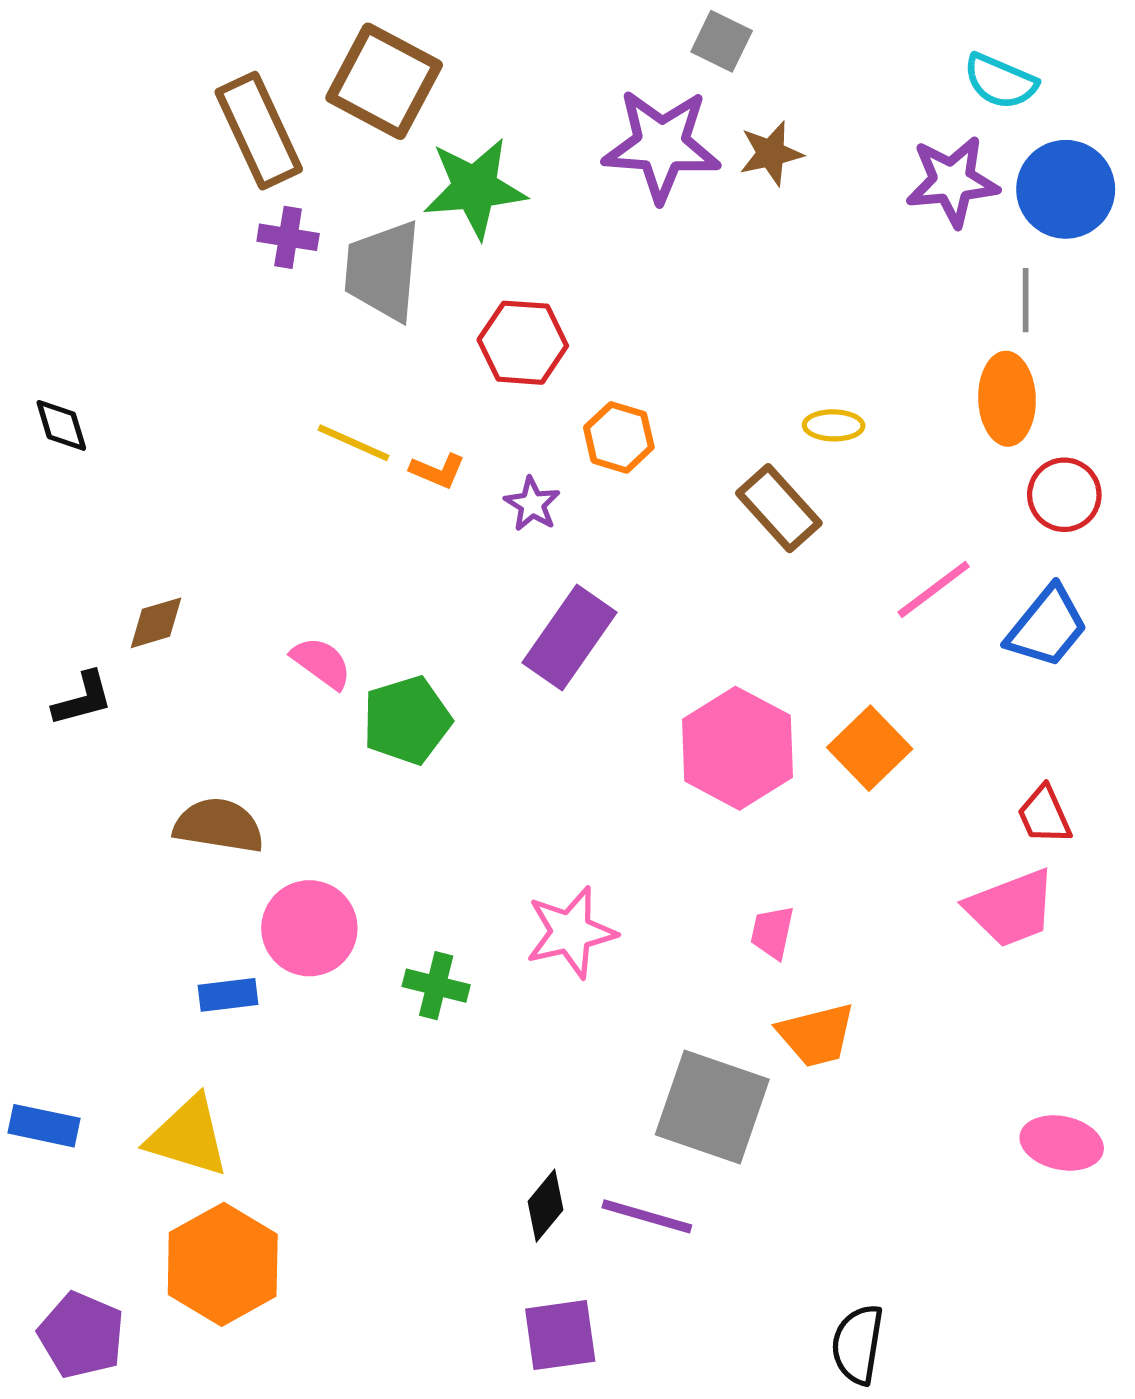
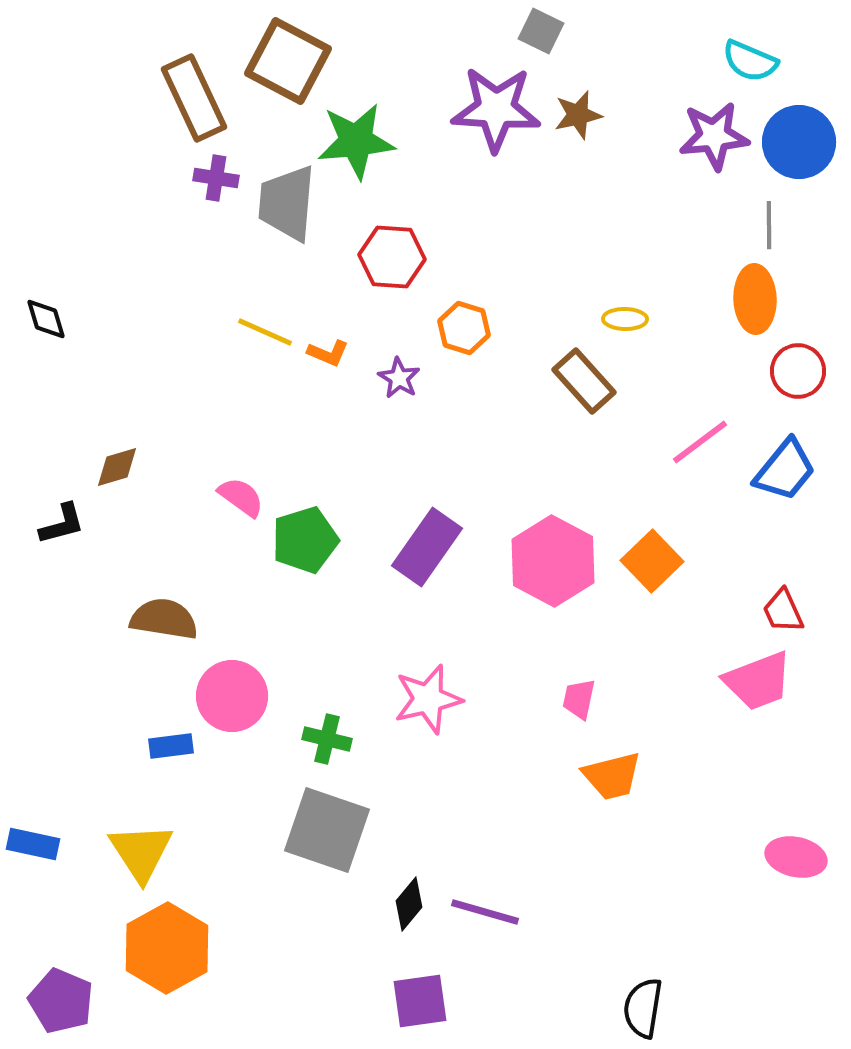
purple rectangle: (570, 637) -> (427, 547), moved
gray square: (712, 1107) -> (327, 830), moved
yellow triangle: (188, 1136) -> (141, 852), turned 40

